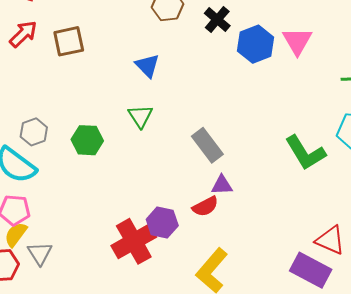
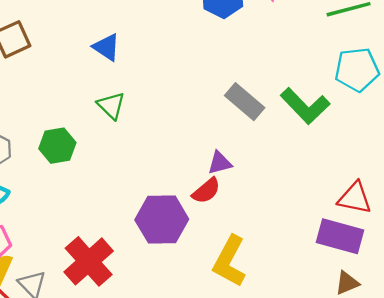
gray rectangle: (207, 145) -> (245, 102), moved
purple hexagon: (162, 222) -> (162, 219), size x1.4
red cross: (134, 241) -> (89, 261), moved

